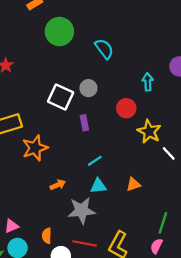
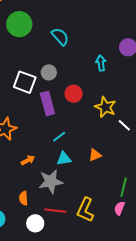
red circle: (126, 108) -> (74, 94), moved
purple rectangle: (84, 123) -> (47, 103), size x1.6
orange semicircle: (47, 236) -> (23, 198), moved

